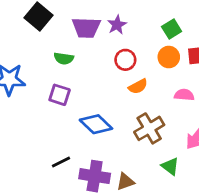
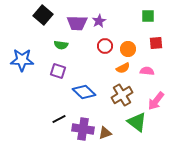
green square: (172, 29) -> (148, 16), moved, turned 32
orange circle: (169, 57) -> (128, 49), moved
orange semicircle: (138, 86) -> (123, 68), moved
green triangle: (170, 166) -> (137, 122), size x1.5

